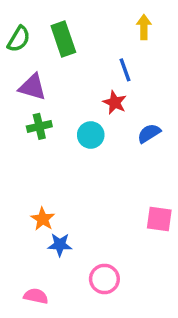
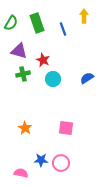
blue line: (125, 70) -> (63, 29), moved
red star: (115, 102) -> (43, 60), moved
pink square: (159, 219) -> (66, 128), moved
blue star: (60, 245) -> (41, 160), moved

